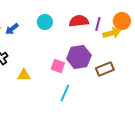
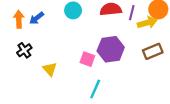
brown rectangle: (105, 69) -> (153, 51), moved
yellow triangle: (24, 75) -> (50, 69), turned 48

